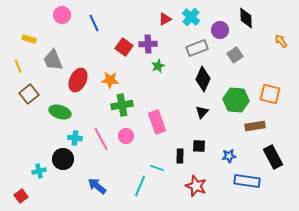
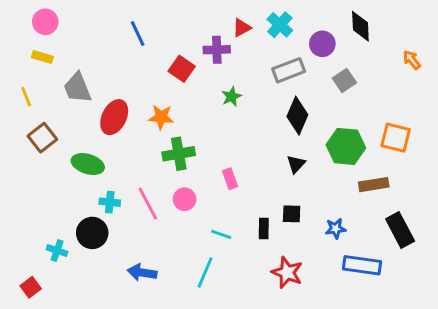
pink circle: (62, 15) -> (45, 22), moved
purple cross: (148, 44) -> (217, 50), moved
pink rectangle: (157, 122) -> (230, 179), size x0.6
cyan line: (157, 168) -> (221, 234), moved
cyan cross: (39, 171) -> (57, 251), turned 32
blue arrow: (97, 186) -> (142, 273), turned -30

